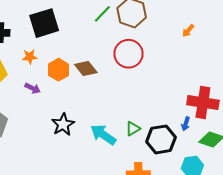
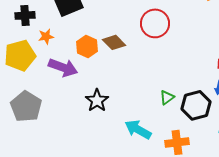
orange star: (30, 57) -> (46, 36), moved
purple arrow: (33, 88) -> (63, 67), size x1.8
cyan arrow: (103, 135) -> (138, 129), moved

